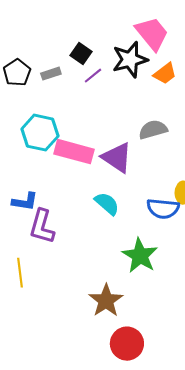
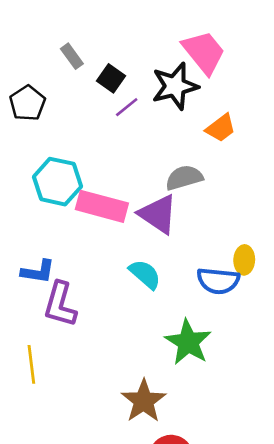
gray rectangle: (51, 74) -> (72, 56), moved, turned 72
orange trapezoid: (165, 74) -> (221, 128), moved
gray semicircle: (153, 130) -> (184, 178), moved

